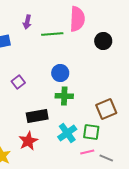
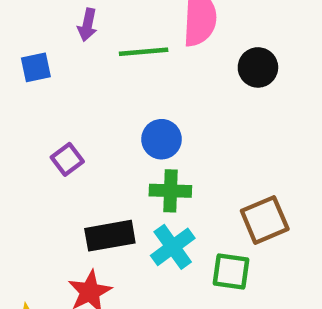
cyan cross: (67, 133) -> (173, 247), moved

